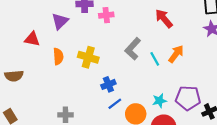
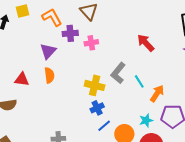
red triangle: (32, 39) -> (22, 79), moved
orange arrow: (176, 54) -> (157, 93), moved
orange semicircle: (58, 56) -> (49, 75), moved
yellow cross: (88, 57) -> (95, 85), moved

